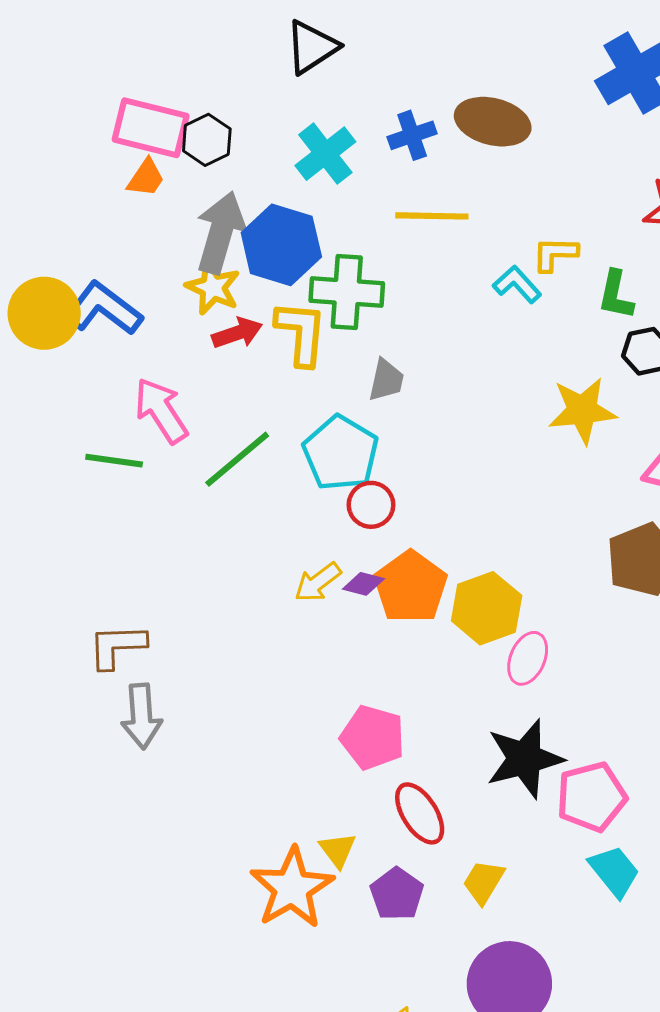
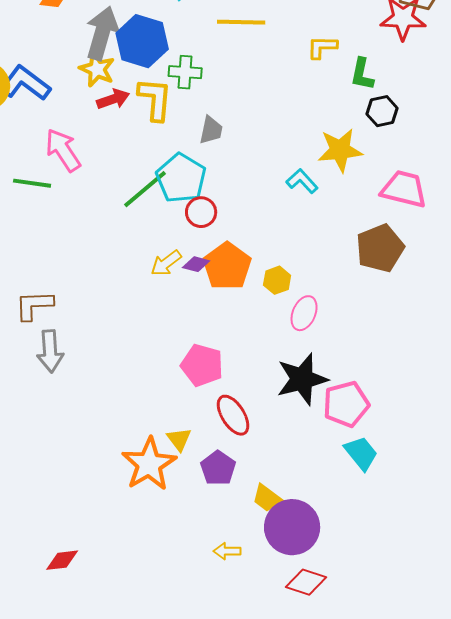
cyan L-shape: (517, 284) -> (302, 181), moved
green cross: (347, 292) -> (185, 72), size x0.7
green line: (237, 459) -> (145, 189), moved
yellow hexagon: (487, 608) -> (277, 280), size x0.6
yellow trapezoid: (484, 882) -> (267, 498), moved, turned -84

